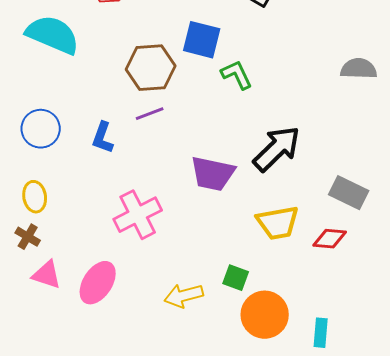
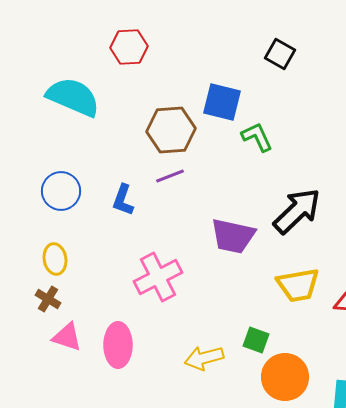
pink ellipse: (98, 283) -> (118, 345), turned -33

